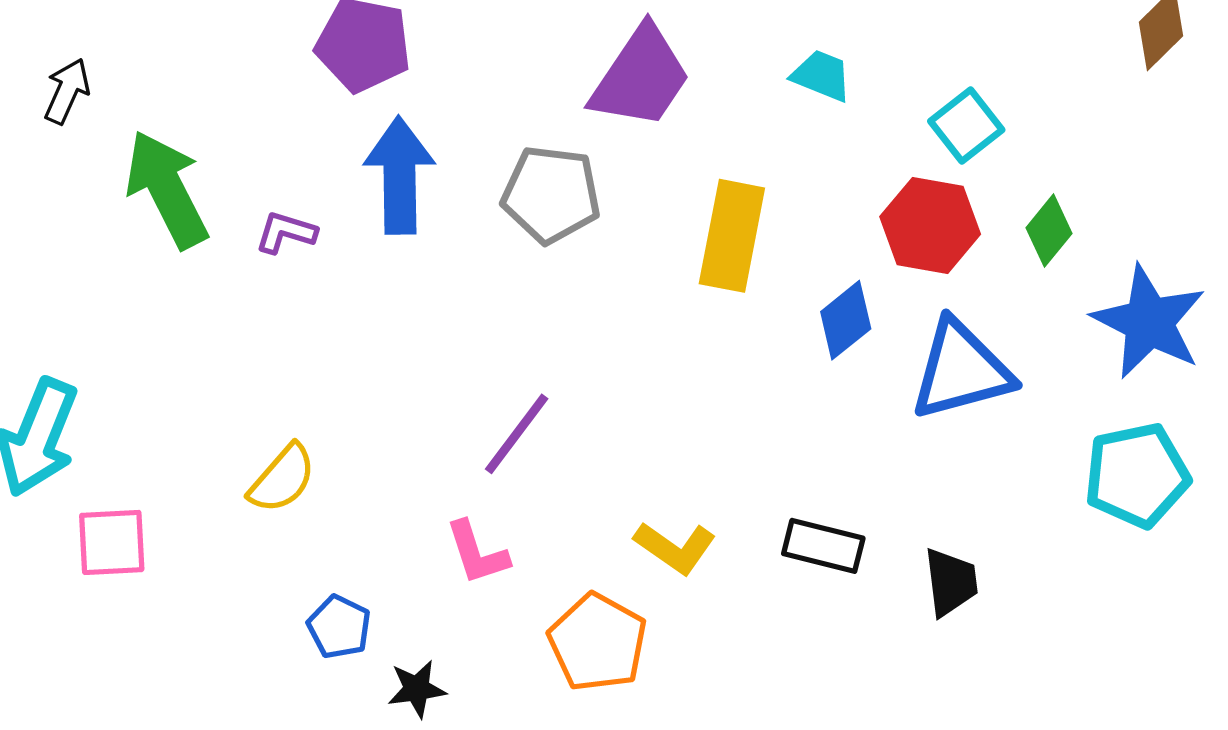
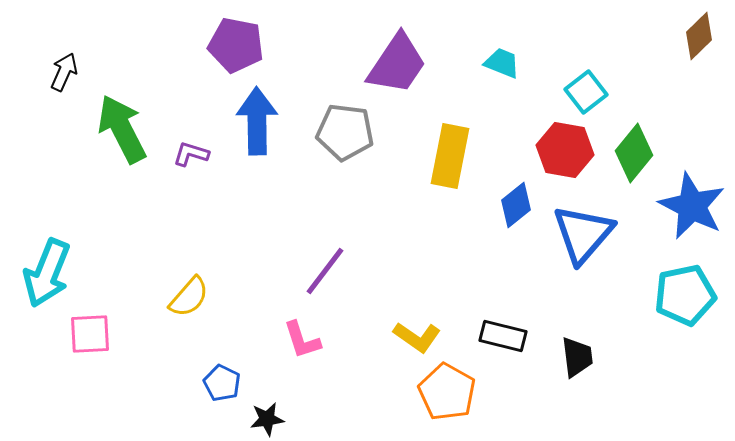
green diamond: (1049, 231) -> (634, 153), size x1.4
blue triangle: (961, 370) -> (583, 234), turned -34
orange pentagon: (598, 642) -> (447, 392), moved

